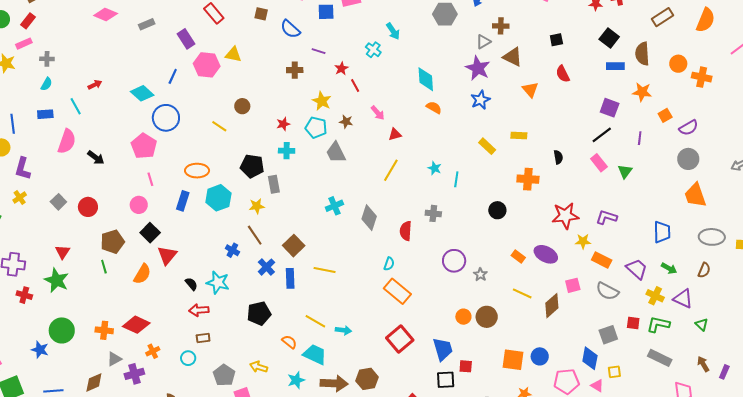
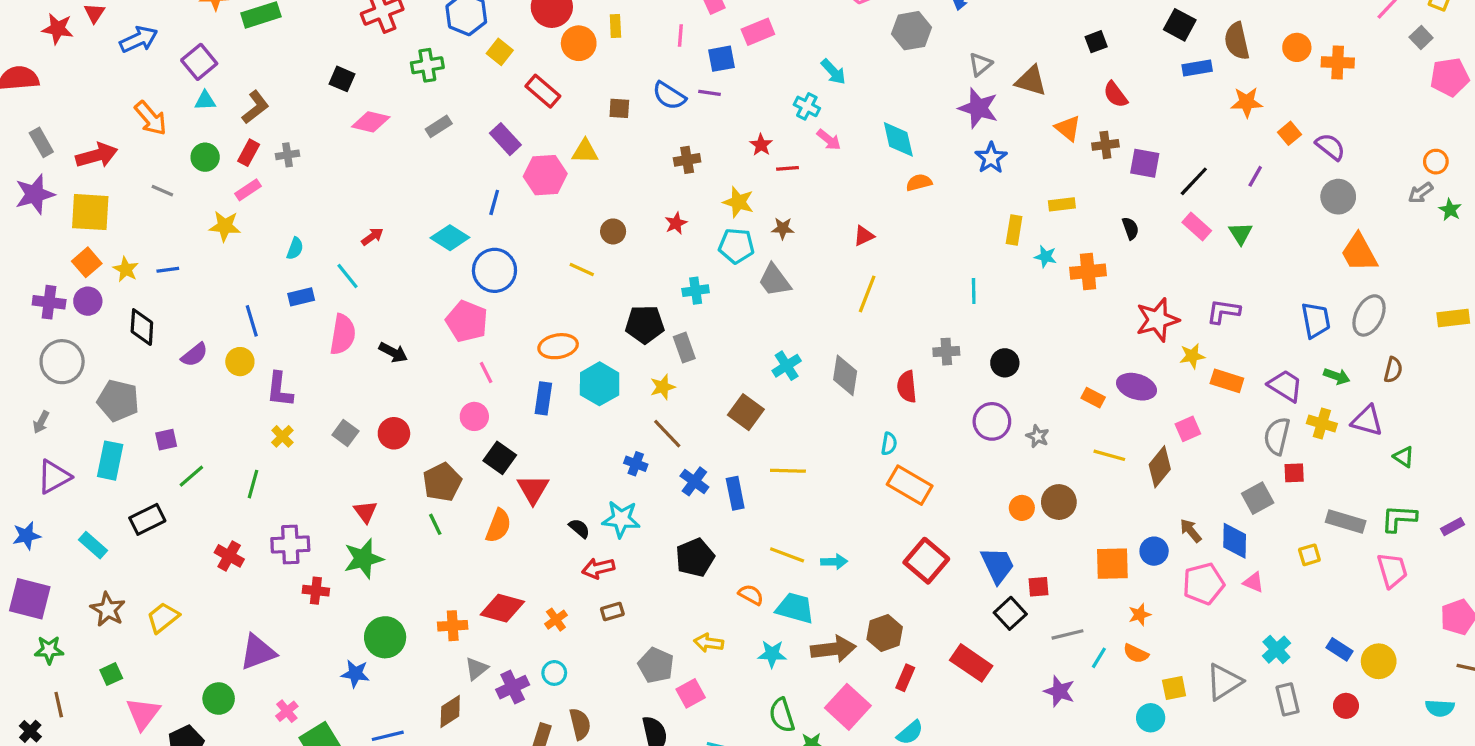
brown square: (261, 14) -> (619, 108), moved
brown cross: (501, 26) -> (1105, 145), moved
purple line: (319, 51) -> (709, 93), moved
gray cross: (47, 59) -> (288, 155), moved
red line: (355, 86) -> (788, 168), turned -56
orange semicircle: (434, 108) -> (919, 182), turned -35
purple square: (610, 108) -> (1145, 163), moved
pink arrow: (378, 113) -> (829, 140), moved
red star: (283, 124) -> (676, 223), moved
purple semicircle: (689, 128) -> (1330, 147), turned -102
purple line: (640, 138) -> (1255, 176), turned 32
yellow rectangle: (487, 146) -> (1014, 230), turned 66
cyan star: (435, 168) -> (1046, 257), moved
black circle: (497, 210) -> (1005, 363), moved
gray ellipse: (712, 237) -> (1369, 315), moved, turned -55
brown square: (294, 246) -> (746, 412), moved
green star: (57, 280) -> (363, 559), turned -30
gray semicircle: (607, 291) -> (1277, 436), moved, turned 85
green L-shape: (658, 324) -> (1399, 518), moved
orange cross: (153, 351) -> (556, 620), moved
cyan circle: (188, 358) -> (554, 673), moved
brown arrow: (703, 364) -> (1191, 531), moved
yellow square: (614, 372) -> (1309, 555), moved
purple rectangle: (724, 372) -> (1453, 527), turned 48
cyan star: (296, 380) -> (772, 654), turned 30
black square: (446, 380) -> (1010, 613), turned -30

